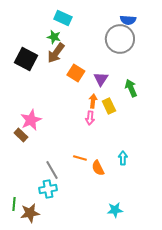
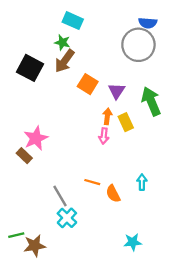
green arrow: (131, 88) -> (151, 101), size x1.4
cyan cross: (48, 189) -> (67, 218), moved, turned -36
green line: (14, 204) -> (16, 235), turned 72

